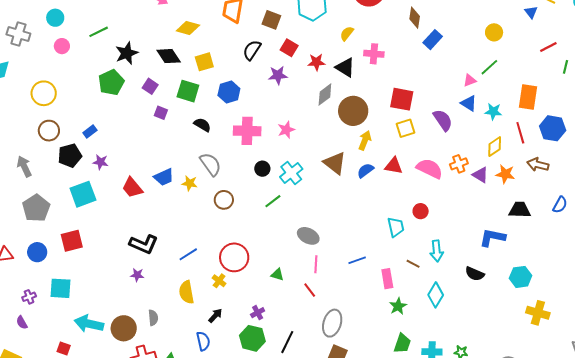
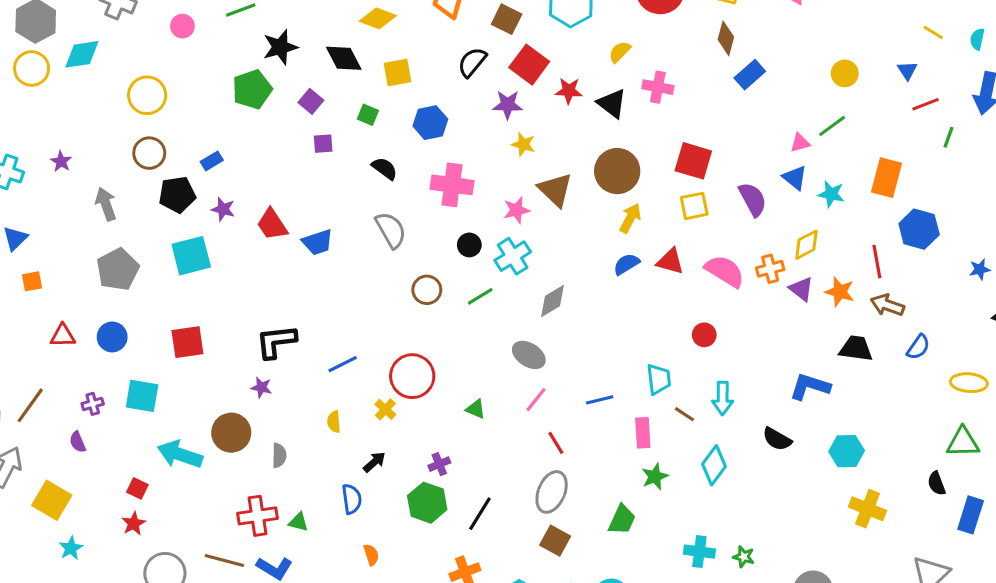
blue triangle: (531, 12) -> (907, 70), moved
red square: (289, 48) -> (529, 65), size x1.4
green square: (188, 91) -> (368, 115), size x0.6
gray diamond: (325, 95) -> (552, 301), moved
purple square: (161, 113) -> (323, 144), turned -32
pink star: (286, 130) -> (517, 210), moved
red line: (520, 133) -> (877, 262), moved
yellow diamond: (495, 147) -> (806, 245), moved
brown triangle: (335, 163) -> (555, 190), moved
brown arrow: (538, 165) -> (887, 305), moved
yellow star: (190, 183) -> (523, 144), moved
red trapezoid: (132, 188) -> (272, 224), moved
brown circle: (224, 200) -> (427, 290), moved
cyan trapezoid: (396, 227) -> (659, 379), moved
red square: (72, 241) -> (187, 342), moved
black L-shape: (144, 244) -> (276, 342), turned 144
pink line: (316, 264) -> (536, 400), turned 30
red line: (310, 290) -> (556, 443), moved
yellow semicircle: (186, 292) -> (334, 422), size x0.6
brown circle: (124, 328) -> (231, 433), moved
green trapezoid: (402, 343) -> (622, 520), moved

